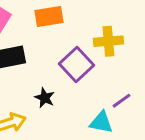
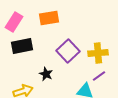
yellow cross: (108, 41) -> (98, 53), moved

